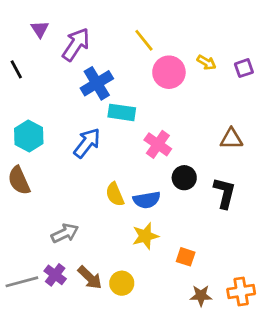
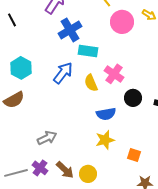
brown semicircle: (19, 180) -> (14, 100), turned -95
yellow semicircle: (115, 194) -> (91, 83), moved

